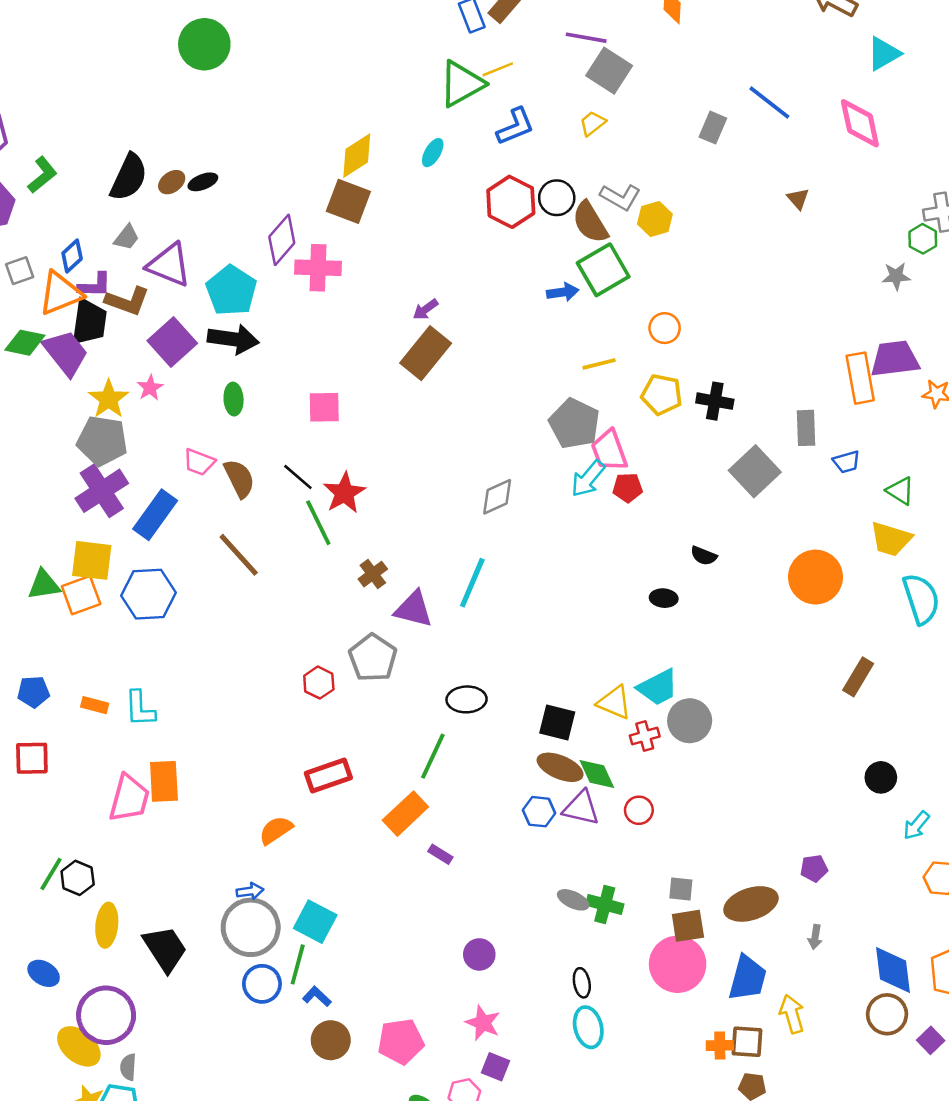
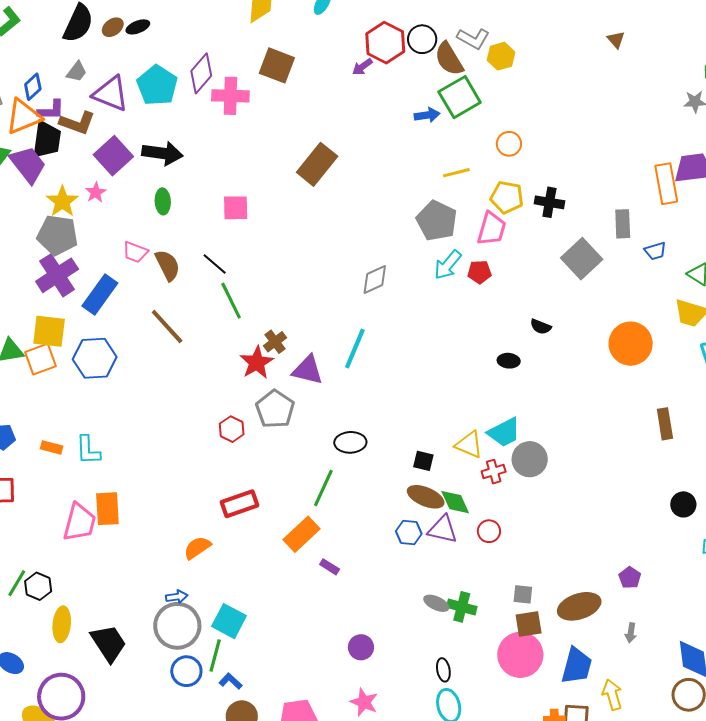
brown square: (348, 201) -> (277, 65), moved
cyan pentagon: (231, 291) -> (157, 85), moved
purple arrow: (425, 309) -> (362, 67), moved
pink trapezoid: (609, 450) -> (492, 229), moved, turned -144
red star: (344, 493) -> (257, 363), moved
brown rectangle: (858, 677) -> (665, 424), turned -40
black square: (557, 723) -> (423, 461), size x0.7
purple pentagon: (814, 868) -> (630, 578), turned -30

